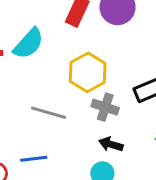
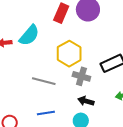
blue line: (34, 159) -> (46, 113), moved

